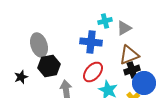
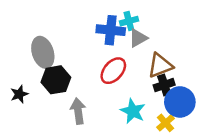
gray triangle: (124, 28) -> (138, 38), moved
blue cross: (91, 42) -> (111, 30), moved
red ellipse: (93, 72) -> (113, 71), moved

